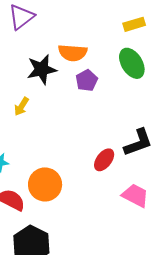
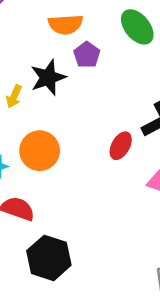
black star: (42, 69) -> (48, 78), moved
orange circle: (45, 184) -> (40, 151), moved

